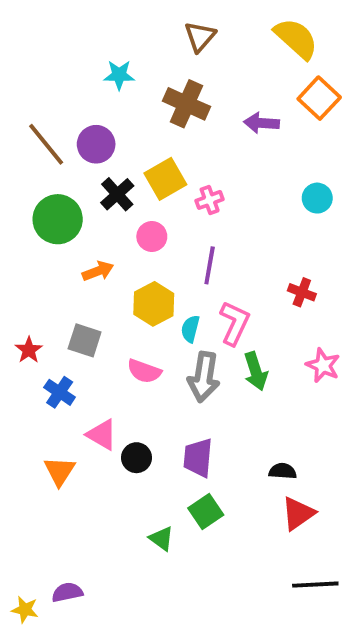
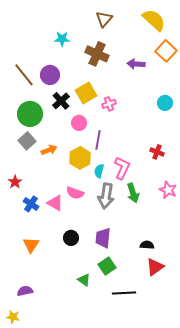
purple line: (210, 265) -> (98, 140), moved
orange arrow: (98, 271) -> (49, 150), moved
gray square: (85, 340) -> (27, 141), moved, turned 30
pink triangle: (102, 435) -> (55, 203), moved
black line: (315, 585) -> (124, 293), moved
purple semicircle: (67, 592) -> (25, 291), moved

